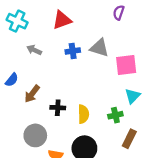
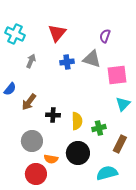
purple semicircle: (119, 13) -> (105, 36), moved
red triangle: (62, 20) -> (57, 33), turned -30
gray arrow: (34, 50) -> (31, 61), turned 88
green cross: (115, 115) -> (99, 128), moved

